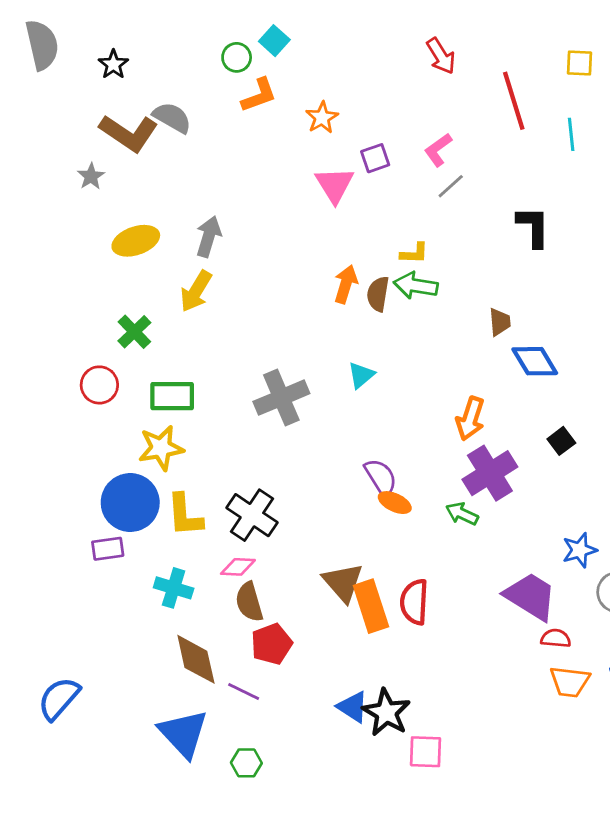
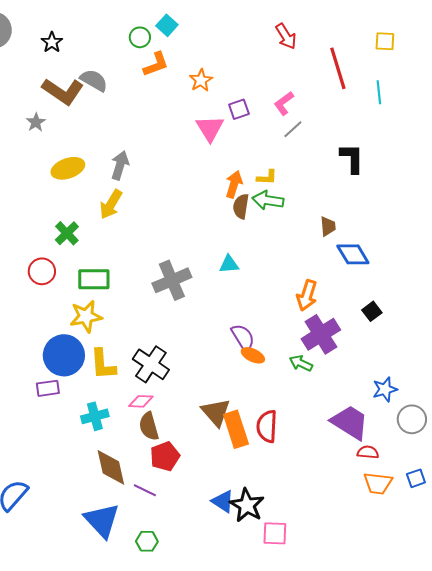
orange arrow: (346, 284) -> (234, 184), moved
cyan triangle: (361, 375) -> (229, 264), turned 35
cyan cross: (174, 588) -> (95, 416), turned -32

